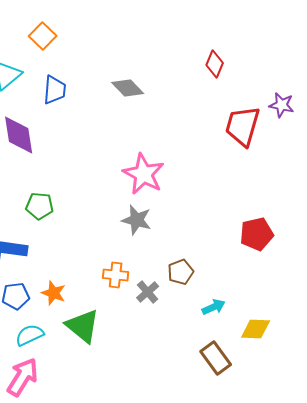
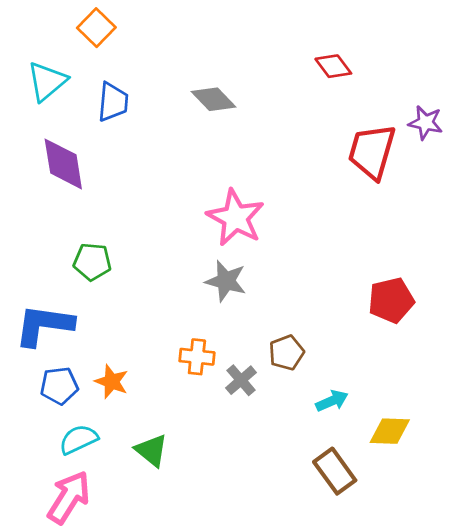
red diamond: (215, 64) -> (333, 66), turned -60
green triangle: (83, 326) -> (151, 450), moved, size x0.7

